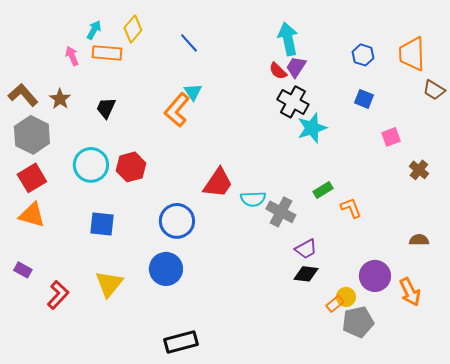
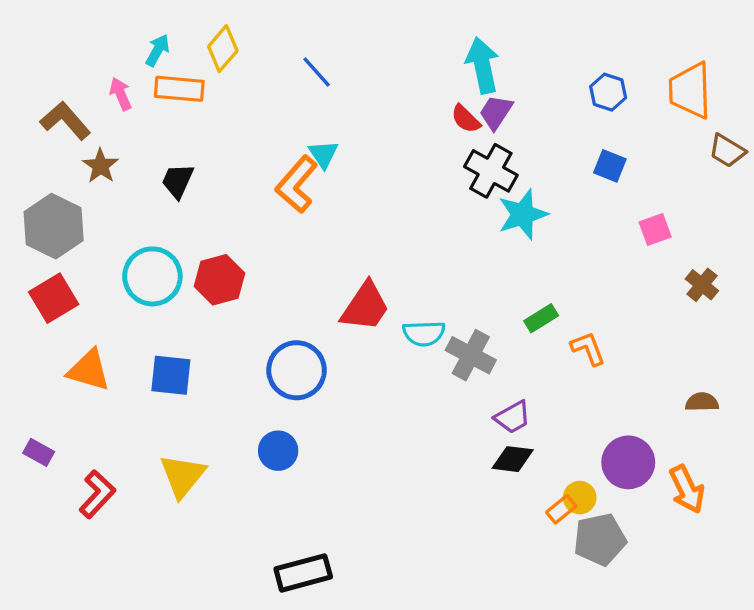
brown L-shape: (23, 95) -> (65, 121), moved
orange triangle: (32, 215) -> (89, 370), moved
blue circle: (166, 269) -> (278, 451), size x0.7

